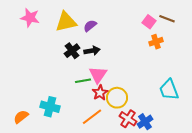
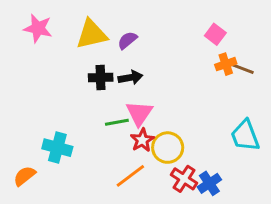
brown line: (167, 19) -> (242, 69), moved
black cross: (72, 51) -> (101, 78), turned 35
cyan cross: (50, 107) -> (57, 148), moved

